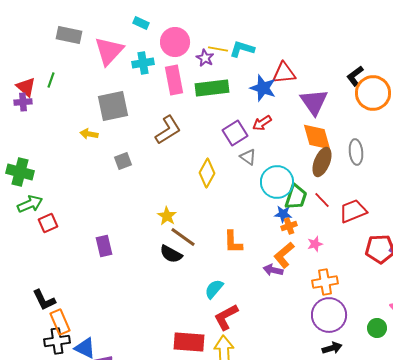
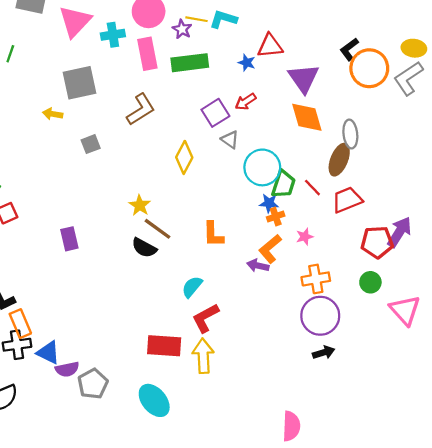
blue star: (263, 88) -> (247, 63), size x0.6
brown ellipse: (322, 162) -> (339, 160), moved
green circle: (377, 328) -> (370, 282), moved

